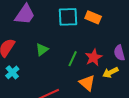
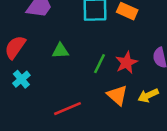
green triangle: (42, 50) -> (60, 51), turned 32
yellow arrow: (111, 72) -> (148, 95), moved

